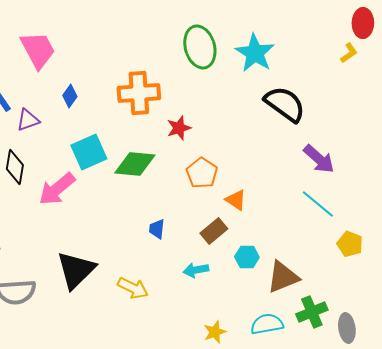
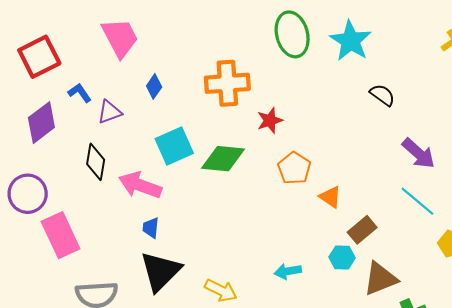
black semicircle: (285, 104) -> (382, 95), size x0.6
pink arrow: (57, 189) -> (140, 185), turned 60
blue trapezoid: (157, 229) -> (151, 228), moved
brown rectangle: (214, 231) -> (362, 230), moved

